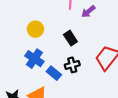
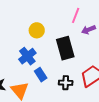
black rectangle: (70, 38) -> (65, 48), size x1.6
black cross: (72, 65) -> (66, 83), moved

